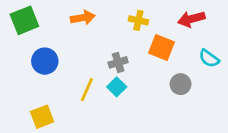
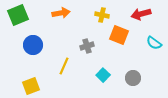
gray circle: (181, 84) -> (133, 78), moved
cyan square: (117, 87) -> (103, 75), moved

